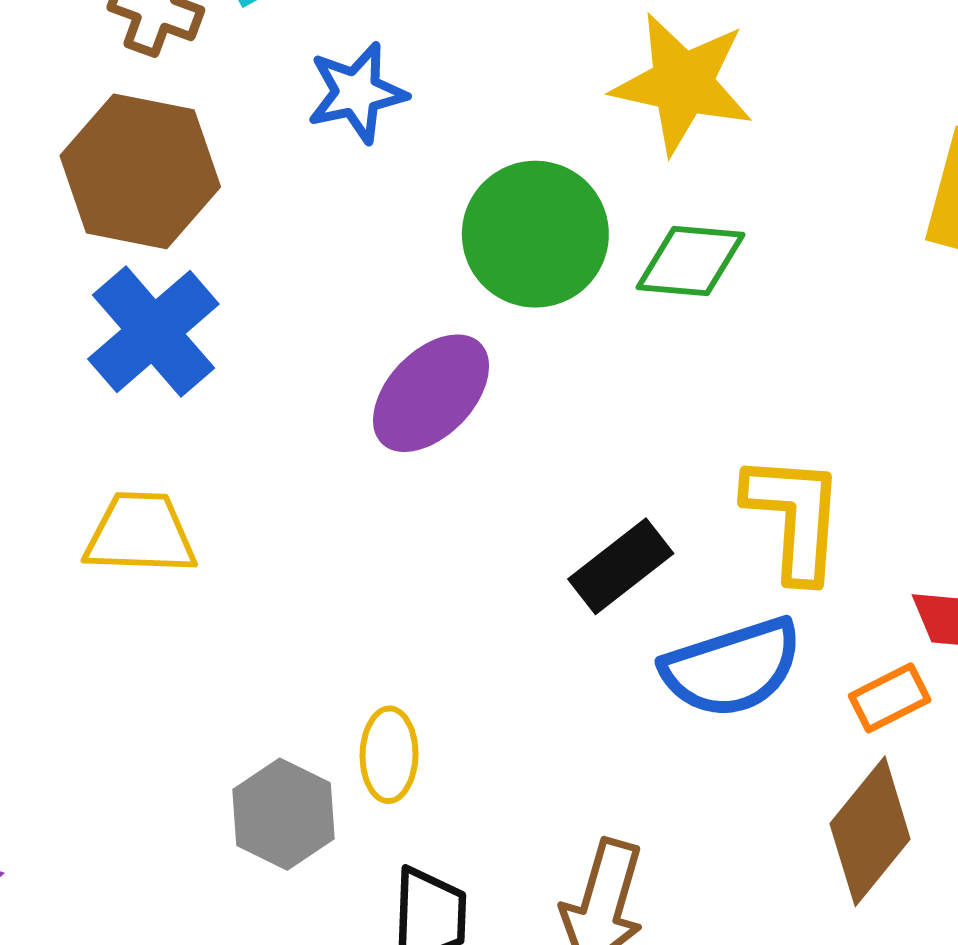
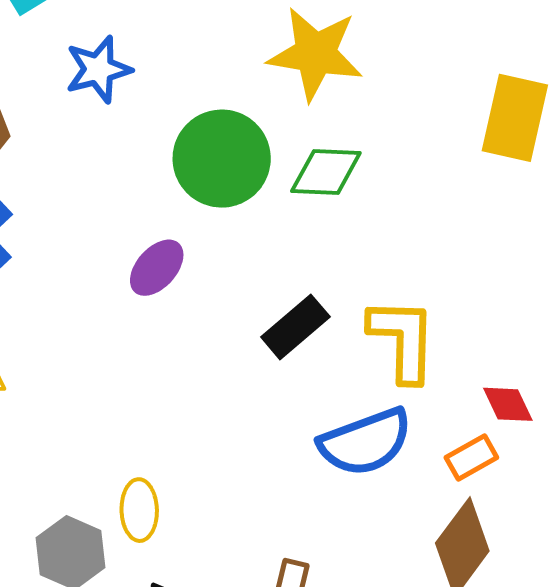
purple ellipse: (431, 393) -> (157, 268), size x0.7
black rectangle: (621, 566) -> (295, 327), moved

